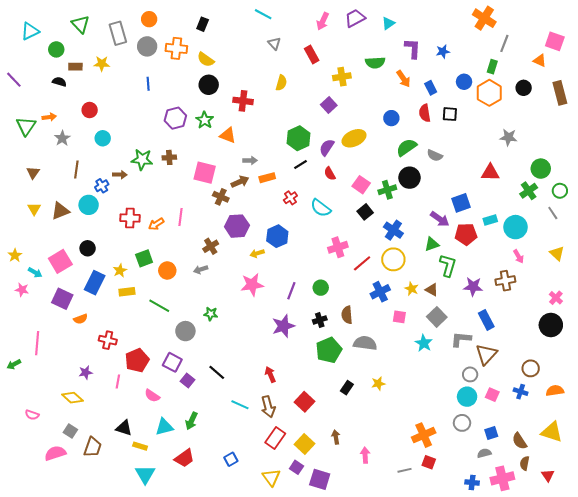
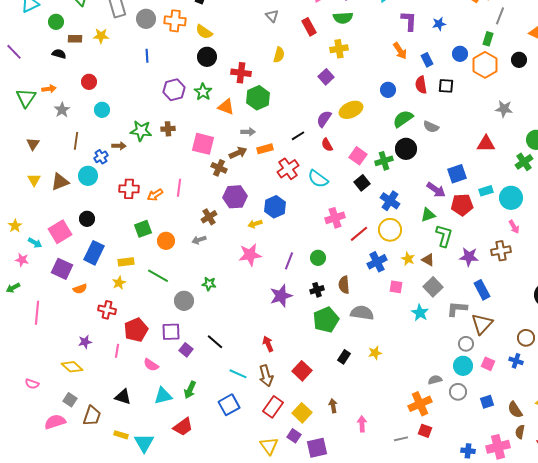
green semicircle: (375, 63) -> (343, 18), moved
green hexagon: (298, 138) -> (258, 98), moved
red cross: (290, 198) -> (288, 169), size x1.5
yellow star: (120, 270) -> (119, 283), moved
purple square: (172, 362) -> (171, 332), turned -30
green arrow: (14, 364) -> (13, 288), moved
yellow rectangle: (140, 446) -> (121, 435), moved
gray semicircle: (484, 453) -> (435, 380), moved
blue square: (231, 459) -> (229, 405), moved, size x1.5
purple square: (320, 479) -> (317, 448), turned -30

